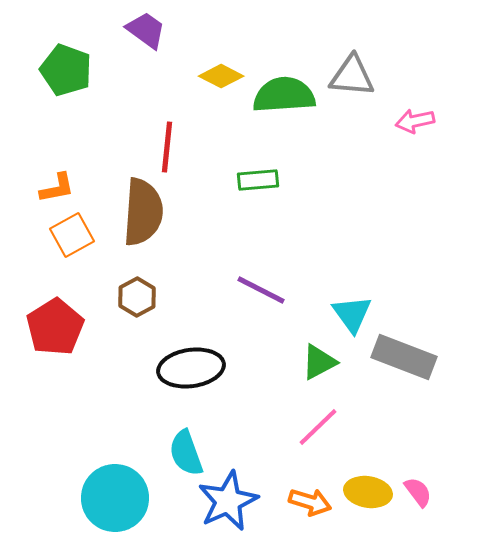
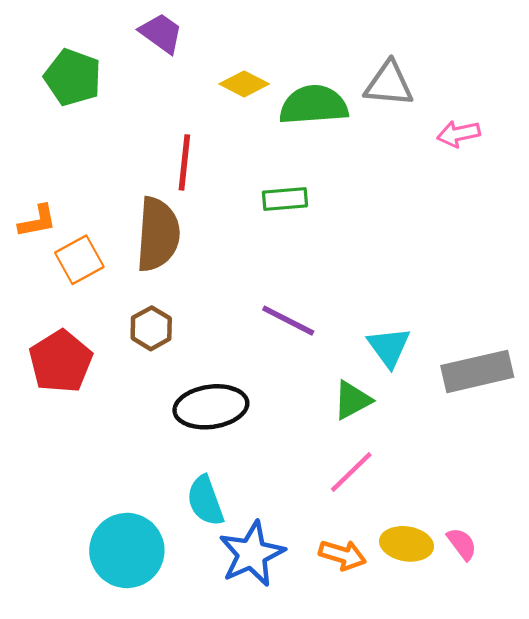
orange L-shape: (57, 188) -> (37, 221), moved
gray rectangle: (404, 357) -> (477, 371), moved, turned -34

